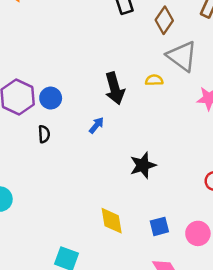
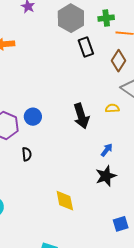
blue circle: (51, 98) -> (33, 117), moved
blue arrow: (96, 125) -> (107, 150), moved
yellow diamond: (112, 221) -> (65, 201), moved

